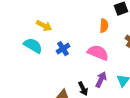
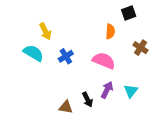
yellow arrow: (44, 26) -> (45, 31), turned 35

